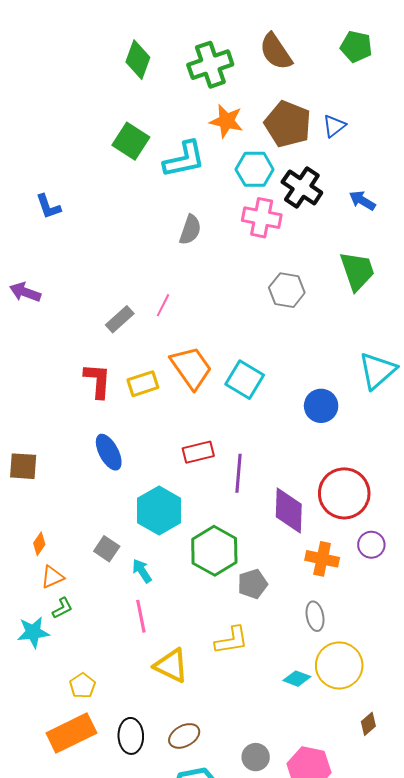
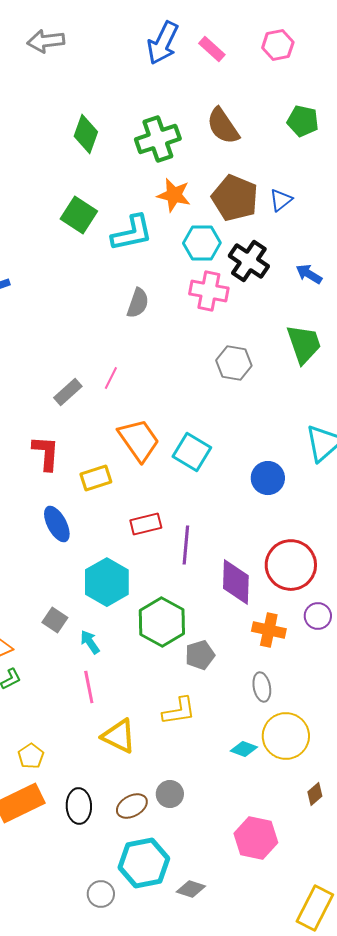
yellow rectangle: (143, 384) -> (96, 478), moved
gray circle: (256, 757) -> (170, 794), moved

